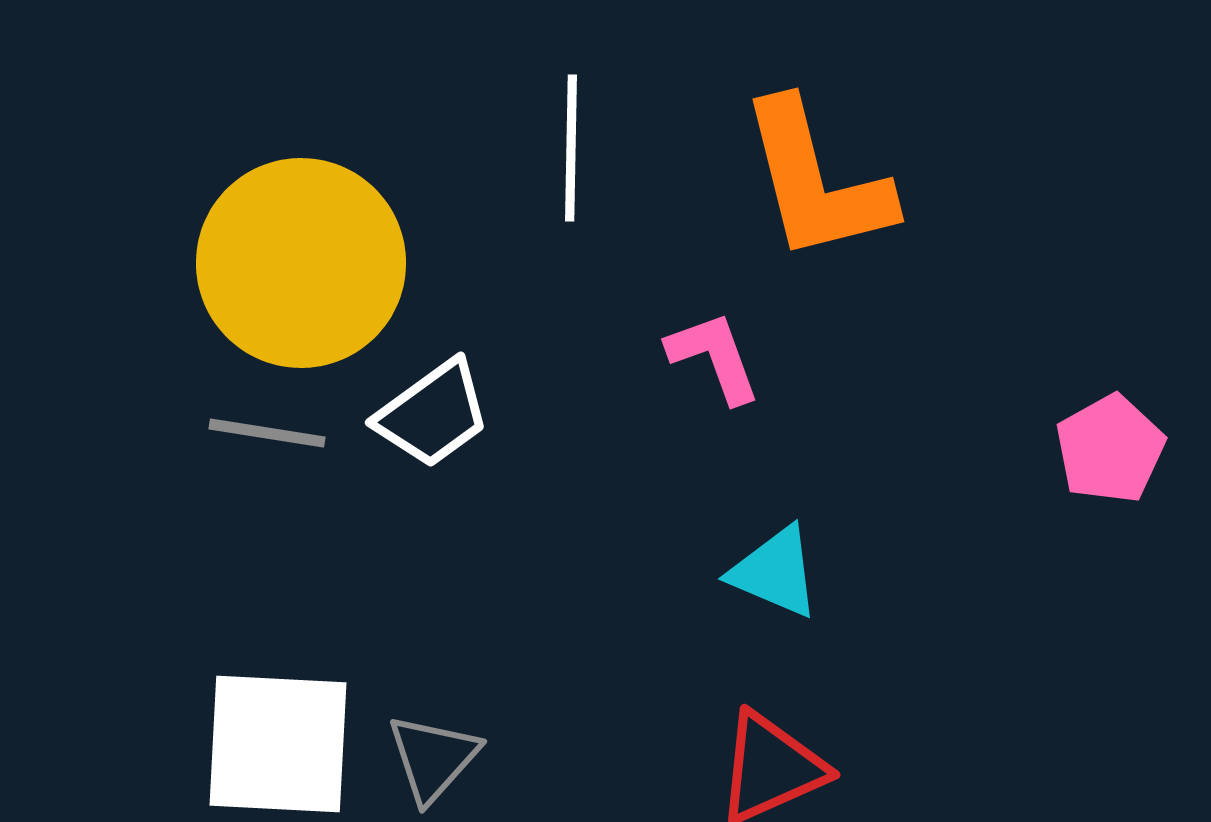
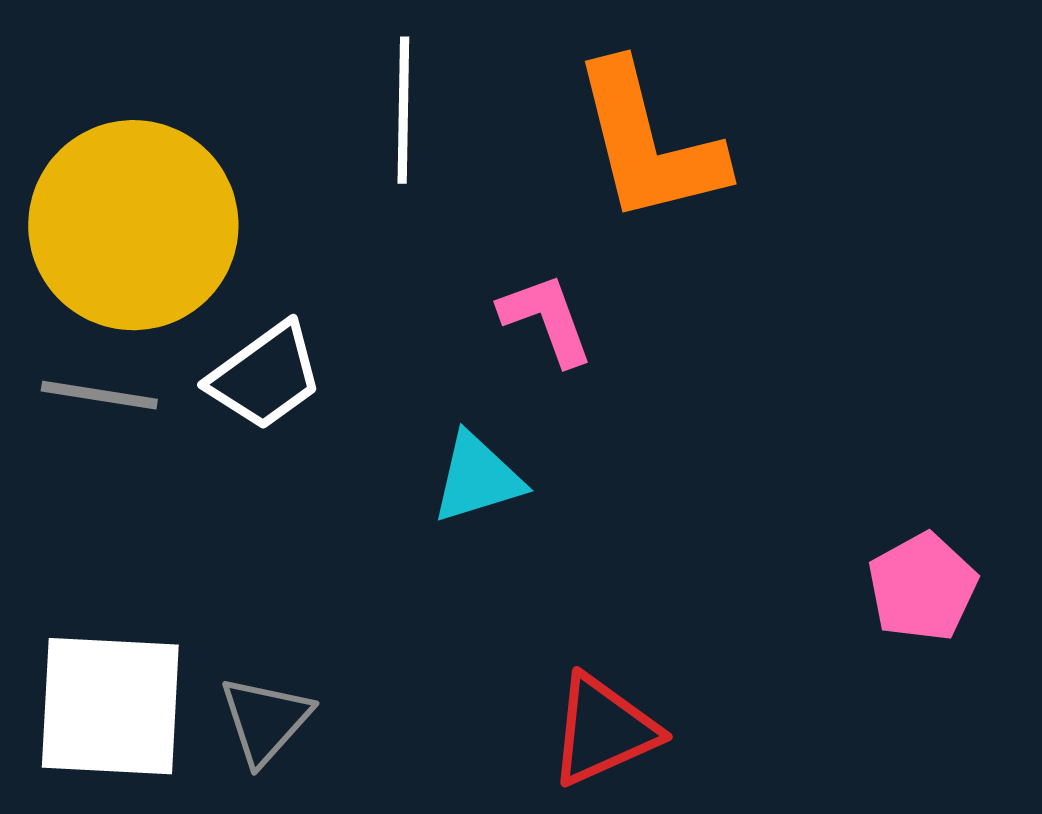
pink pentagon: (1110, 449) -> (922, 587), moved
cyan triangle: (775, 572) -> (477, 478), moved, turned -40

